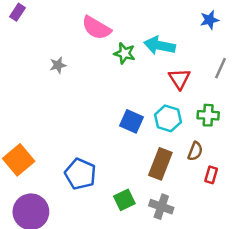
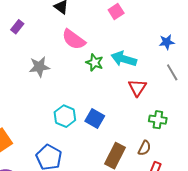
purple rectangle: (17, 12) -> (17, 27), moved
gray star: (58, 65) -> (39, 67), size x1.5
gray line: (220, 68) -> (172, 72), moved, turned -60
cyan hexagon: (168, 118) -> (65, 116), moved

